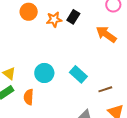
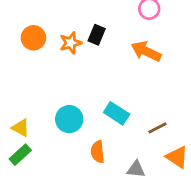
orange semicircle: (29, 97) -> (98, 152), moved

